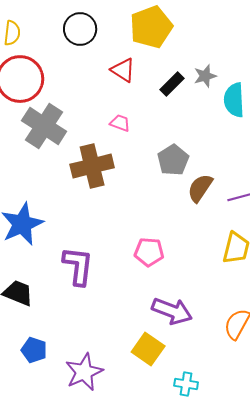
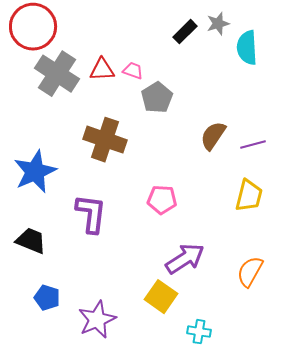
red triangle: (123, 70) -> (102, 70), moved, turned -36
gray pentagon: (173, 160) -> (157, 98), moved
brown cross: (92, 166) -> (105, 140), moved, turned 33
purple arrow: (172, 311) -> (185, 259), turned -54

